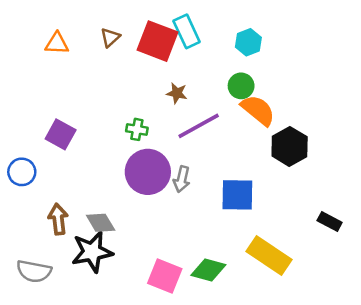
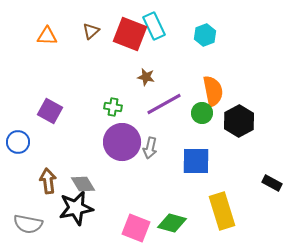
green circle: (241, 86) -> (202, 113), moved
orange semicircle: (258, 110) -> (213, 91), turned 40
yellow rectangle: (269, 255) -> (222, 211), turned 39

